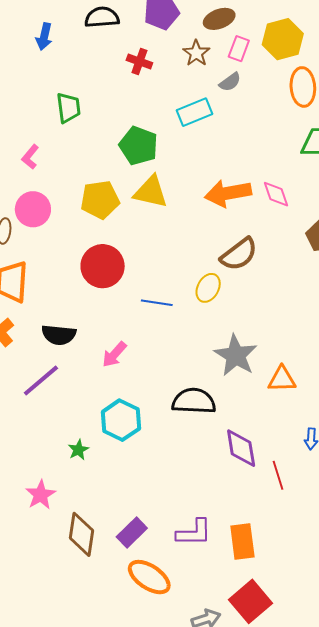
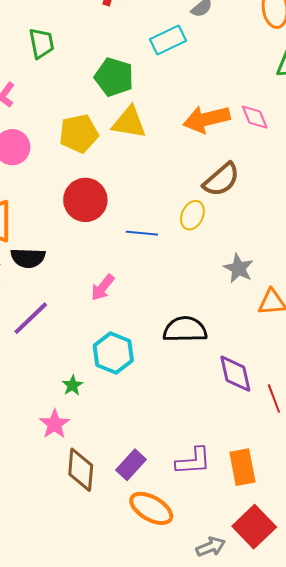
black semicircle: (59, 335) -> (28, 258), moved
gray star: (236, 355) -> (239, 268), moved, size x0.7
pink star: (41, 495) -> (55, 424), moved

